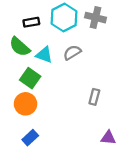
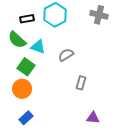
gray cross: (96, 18) -> (99, 15), moved
gray semicircle: (72, 53) -> (66, 55), moved

